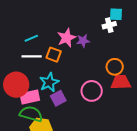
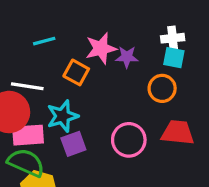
cyan square: (116, 14) -> (174, 58), moved
white line: (32, 56) -> (27, 86), moved
orange circle: (115, 67) -> (162, 88), moved

